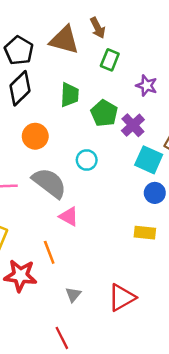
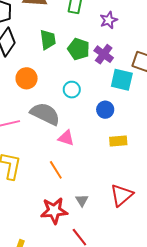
purple star: (147, 86) -> (109, 20), turned -30
blue circle: (155, 193) -> (105, 110), moved
yellow rectangle: (145, 233) -> (118, 141), moved
red star: (20, 276) -> (54, 211), moved

